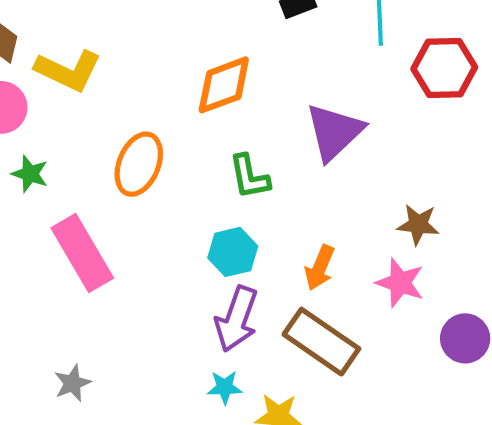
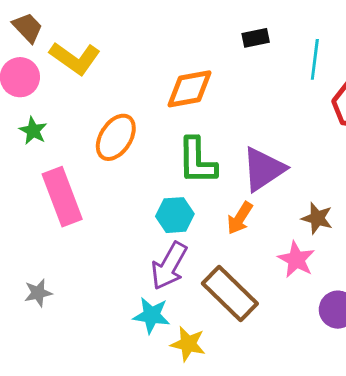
purple triangle: (334, 132) -> (264, 169), moved
green L-shape: (249, 177) -> (197, 161), size x1.4
orange arrow: (320, 268) -> (240, 218), moved
cyan star: (225, 387) -> (152, 315), size x1.4

